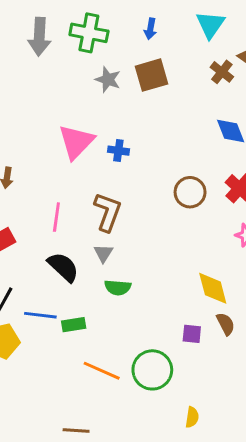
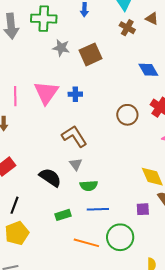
brown cross: (222, 72) -> (127, 28), moved
brown square: (152, 75) -> (90, 54), moved
brown L-shape: (108, 212) -> (74, 136), turned -44
pink line: (56, 217) -> (15, 96), moved
blue line: (40, 315) -> (98, 209), moved

